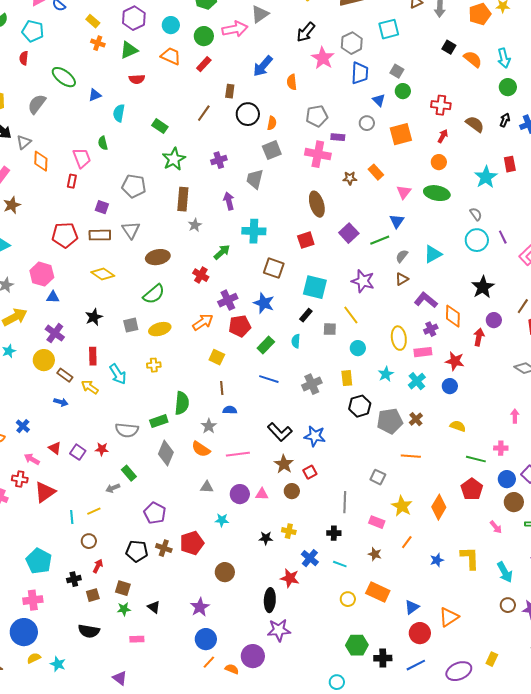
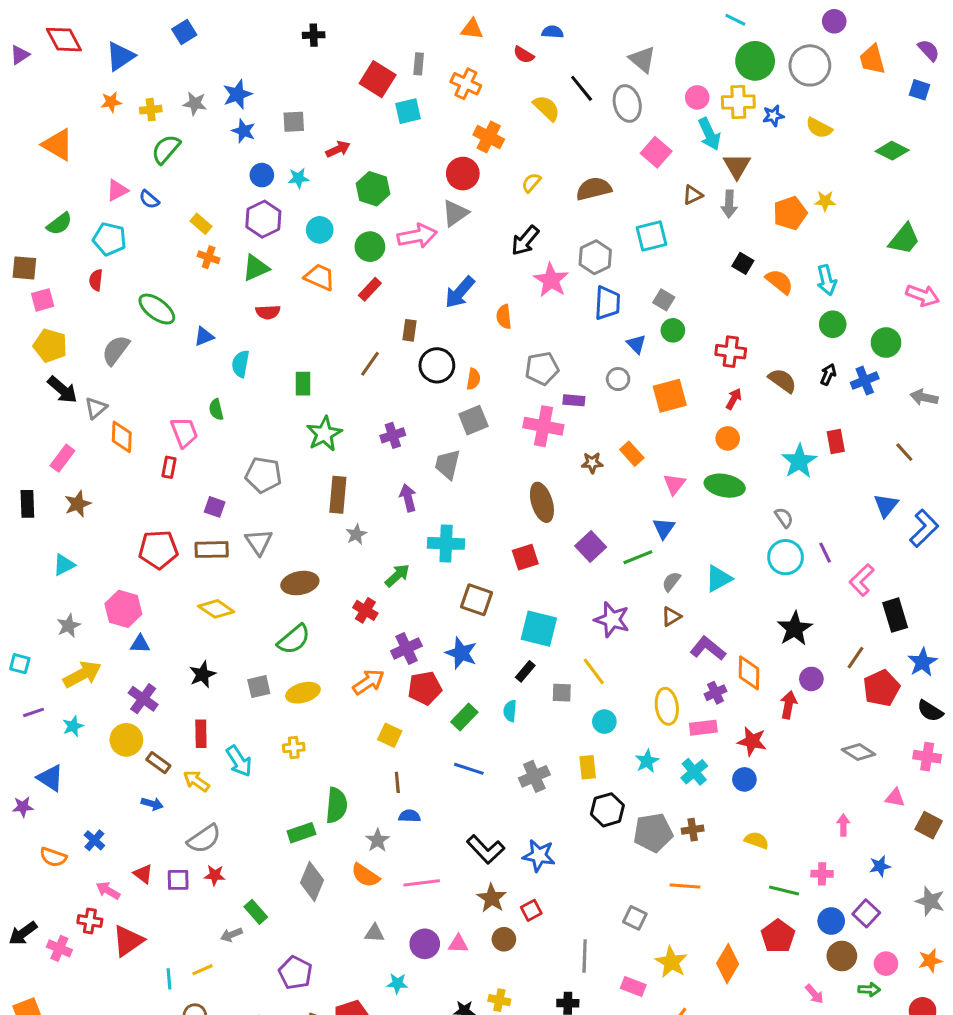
green rectangle: (160, 126) -> (303, 384), turned 56
brown cross: (416, 419) -> (693, 830), turned 32
gray semicircle: (127, 430) -> (204, 839), moved, turned -40
purple square: (78, 452) -> (178, 880), turned -35

